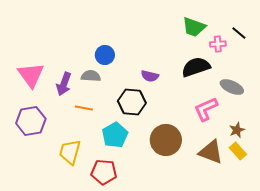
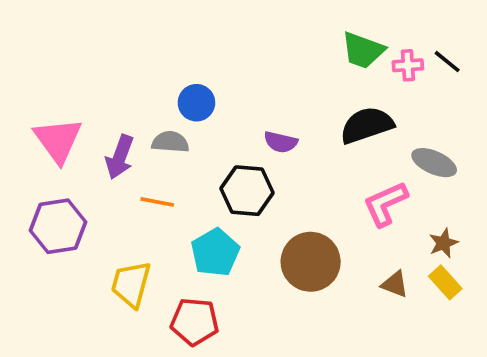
pink cross: (218, 44) -> (408, 65), moved
brown triangle: (211, 152) -> (395, 284), size x0.6

